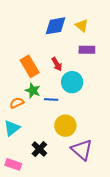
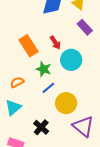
purple rectangle: (87, 50) -> (85, 27), turned 49
green star: (33, 91) -> (44, 69), moved
blue line: (51, 99) -> (48, 88), moved, turned -40

